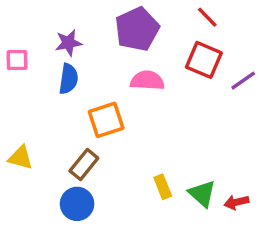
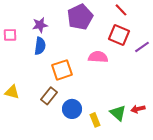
pink semicircle: (147, 81) -> (98, 57), moved
yellow rectangle: (163, 187) -> (95, 120), moved
red arrow: (236, 202) -> (138, 109), moved
blue circle: (77, 204) -> (72, 109), moved

